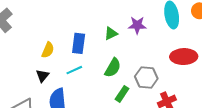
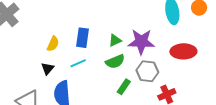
purple star: (137, 25) -> (141, 42), moved, size x1.5
green triangle: (111, 33) -> (115, 40), moved
green semicircle: (113, 68) -> (115, 62), turned 36

